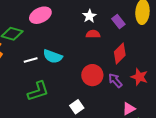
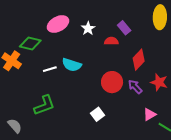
white star: (89, 16) -> (88, 28), moved
purple rectangle: (118, 22) -> (124, 28), moved
green L-shape: (38, 91) -> (44, 105), moved

